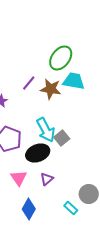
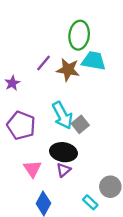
green ellipse: (61, 58) -> (79, 35), turned -30
black ellipse: (38, 153) -> (64, 152), moved, turned 30

